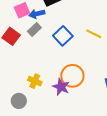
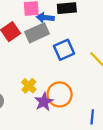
gray rectangle: (34, 29) -> (37, 33), size x1.5
yellow cross: (35, 81) -> (29, 86), moved

